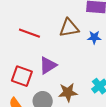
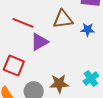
purple triangle: (48, 65) -> (39, 42), moved

